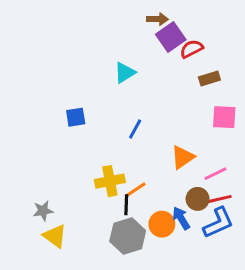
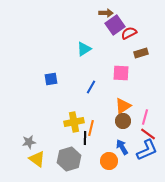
pink square: (224, 117) -> (121, 73), moved
pink line: (215, 174) -> (145, 117), turned -49
orange line: (135, 190) -> (91, 128), turned -42
brown circle: (198, 199) -> (123, 121), moved
red line: (220, 199) -> (148, 134), turned 49
orange circle: (162, 224) -> (109, 161), moved
gray hexagon: (128, 236) -> (69, 159), moved

